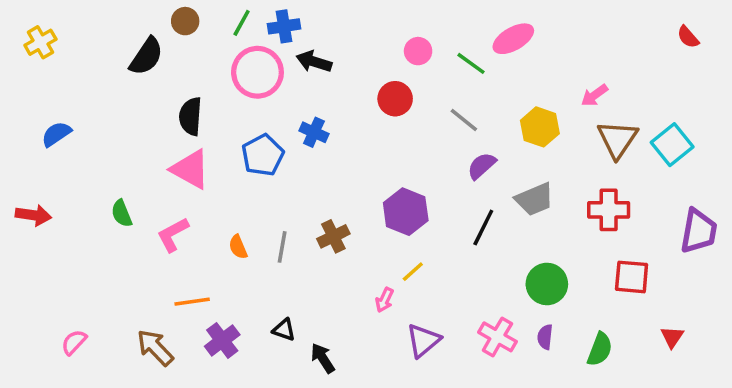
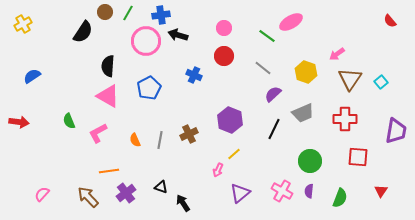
green line: (242, 23) -> (128, 13), moved
pink circle: (418, 51) -> (224, 28), moved
blue cross: (314, 132) -> (194, 75), moved
cyan square: (672, 145) -> (381, 82), size x0.6

